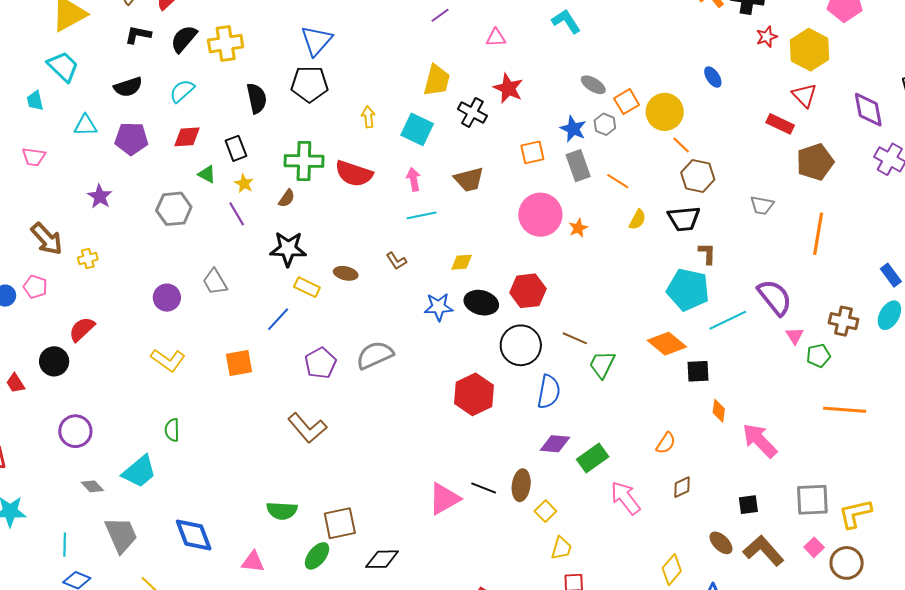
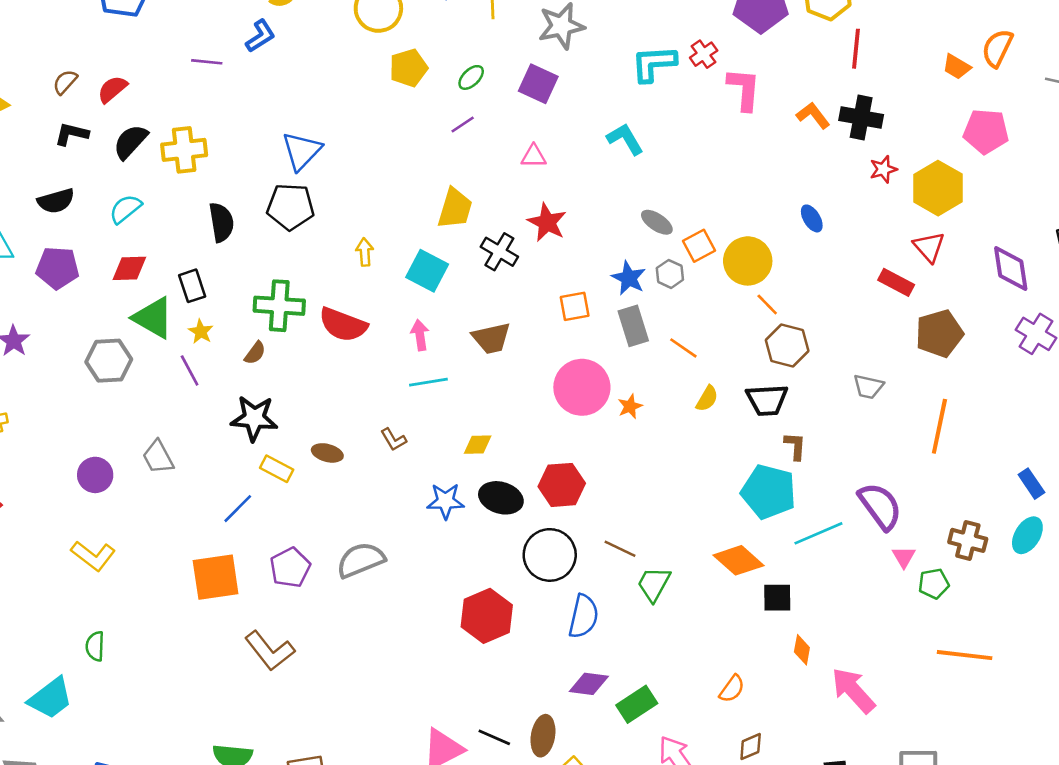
green triangle: (207, 174) -> (153, 318), size x1.8
orange square: (239, 363) -> (216, 577), moved, size x1.4

